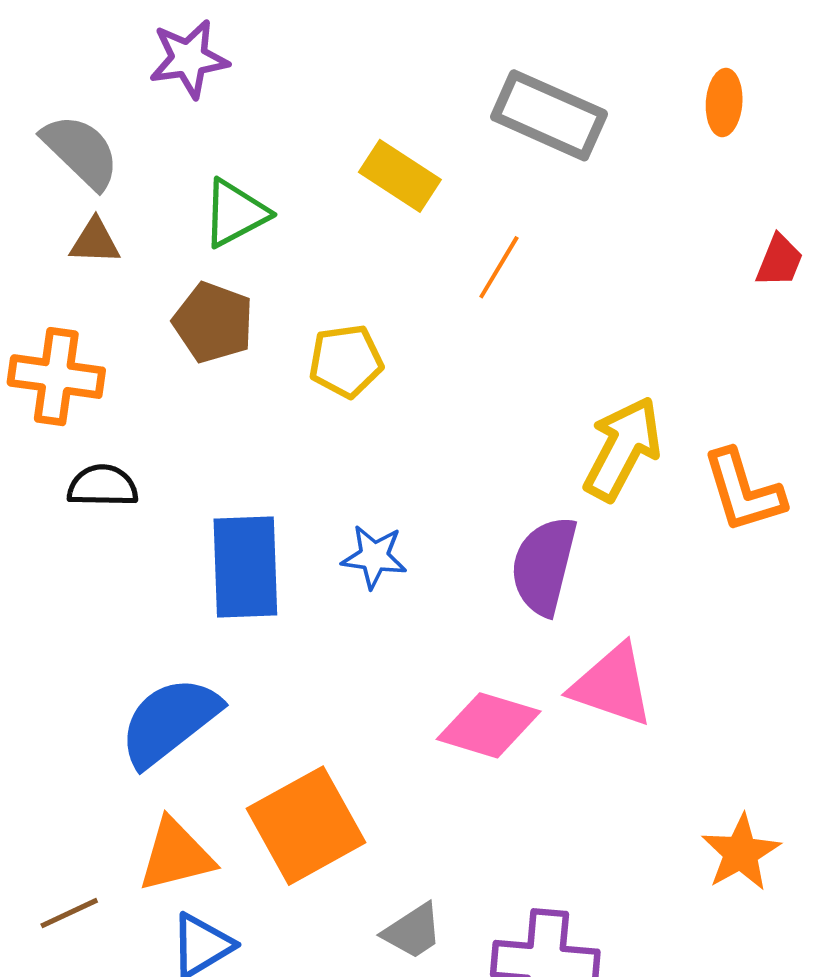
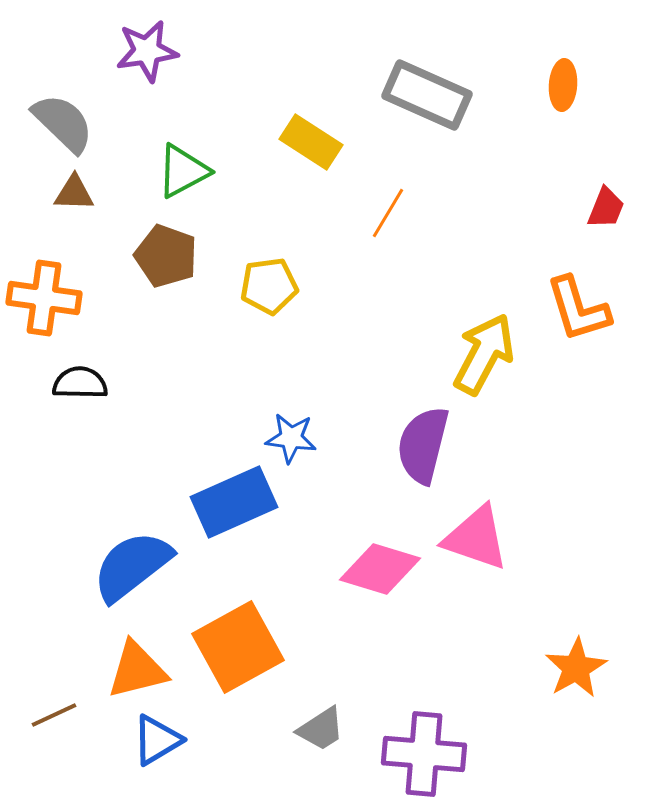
orange L-shape: (743, 491) -> (578, 309), moved
blue rectangle: (245, 567) -> (234, 502), moved, turned 68

